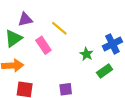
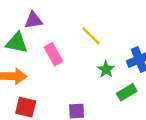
yellow line: (59, 28) -> (91, 36), moved
green triangle: (13, 38) -> (17, 43), turned 42

